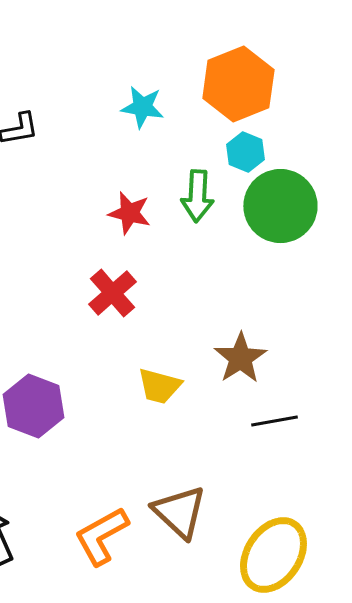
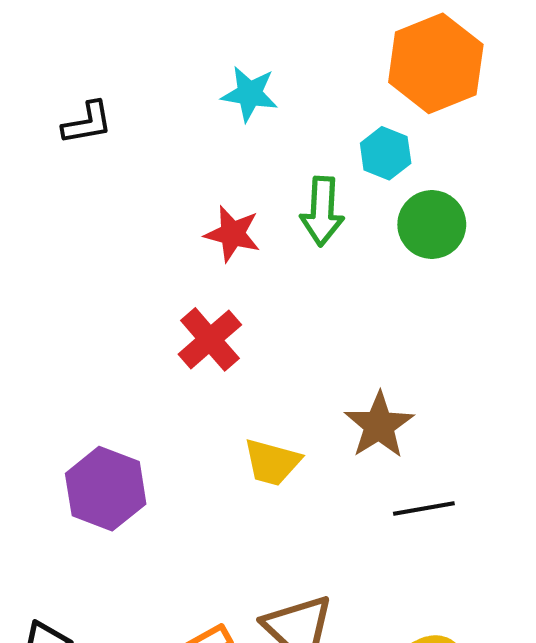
orange hexagon: (238, 84) -> (436, 63), moved
green circle: (280, 206) -> (432, 225), size x0.7

